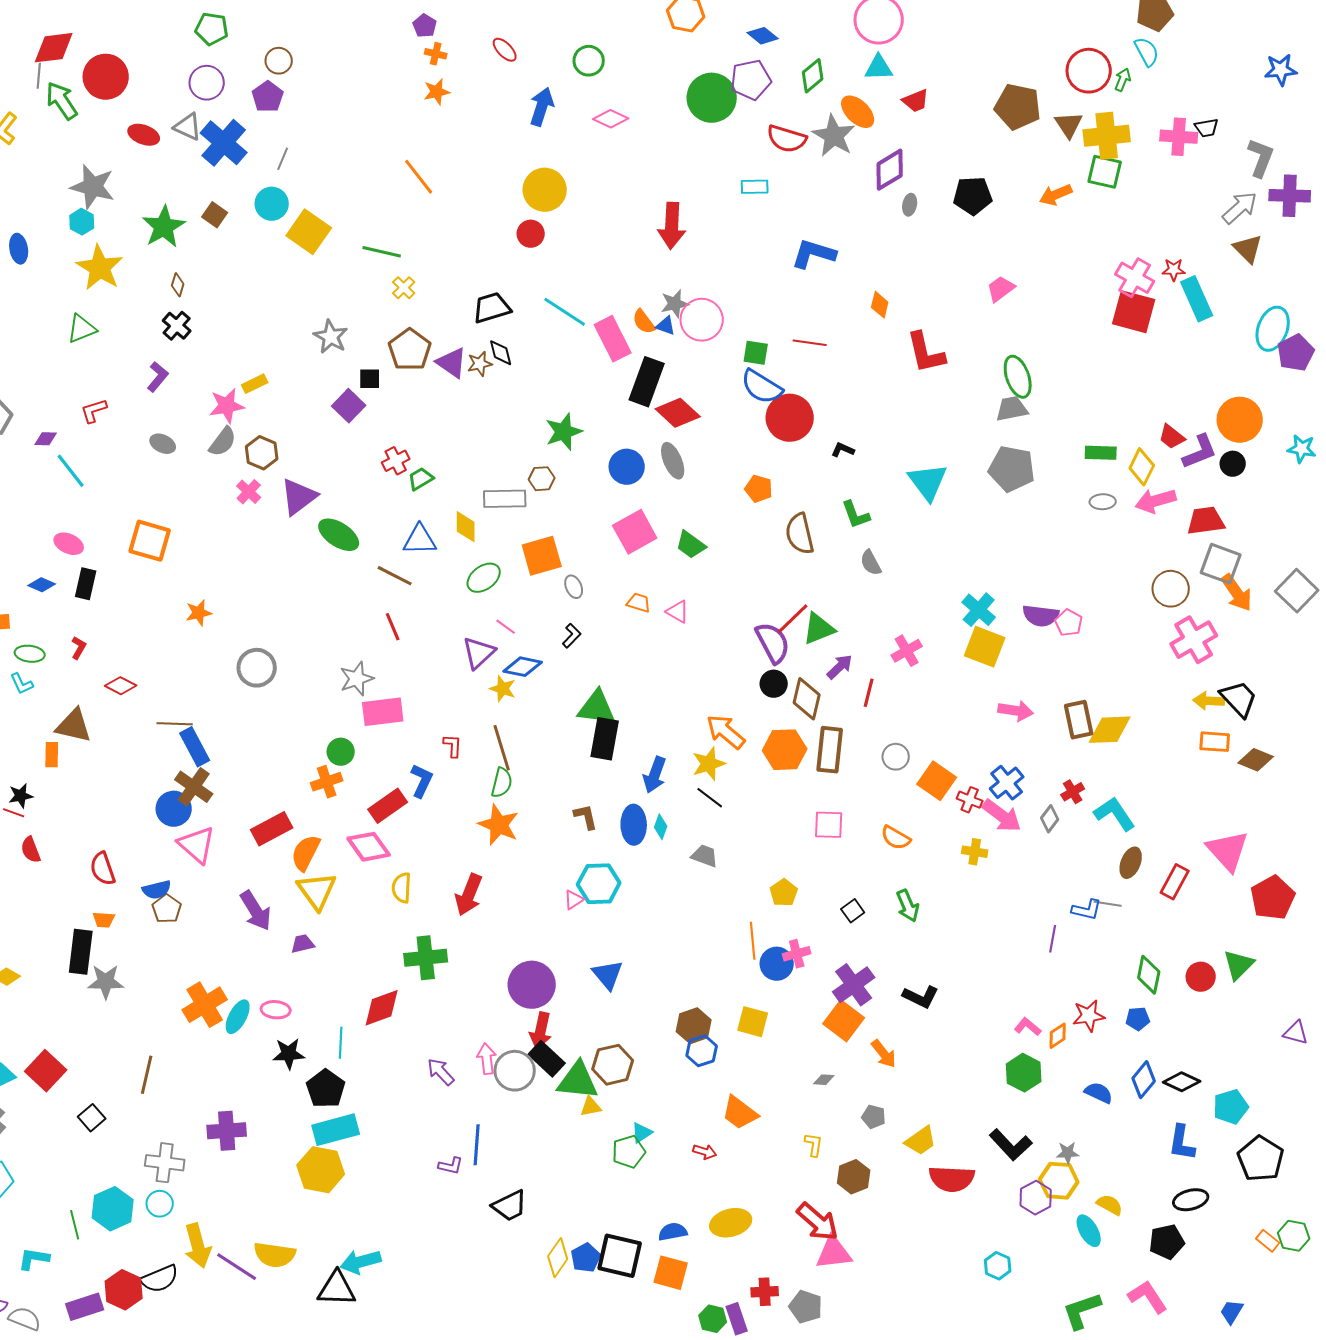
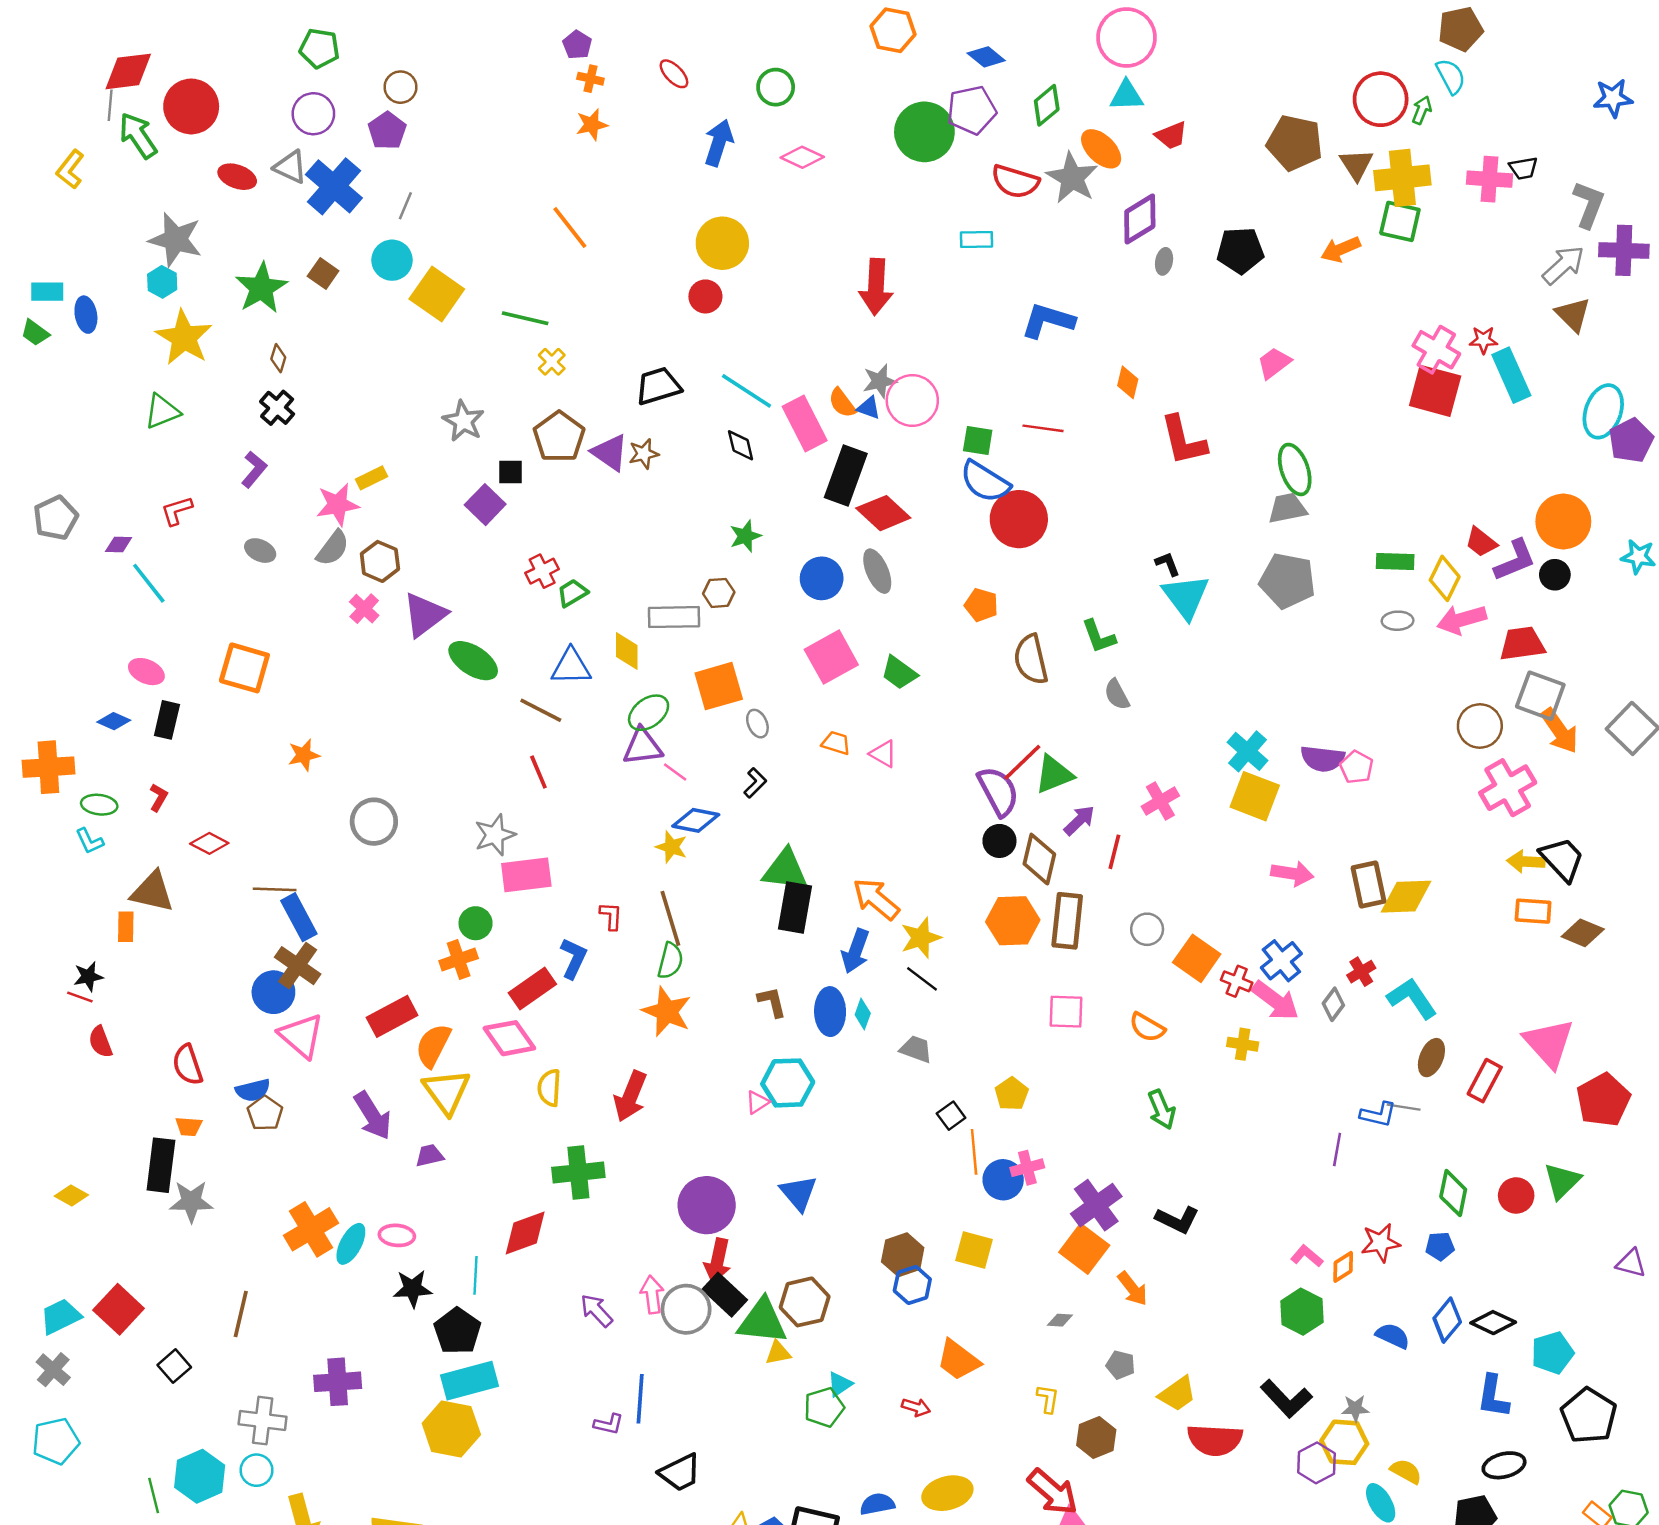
black diamond: (501, 353) -> (741, 445), moved
green star: (564, 432) -> (745, 536), size x0.7
black L-shape: (843, 450) -> (1168, 564), moved, turned 45
purple triangle: (479, 653) -> (643, 747), moved, turned 36
orange arrow: (726, 732) -> (876, 899), moved
black square: (853, 911) -> (951, 1116), moved

